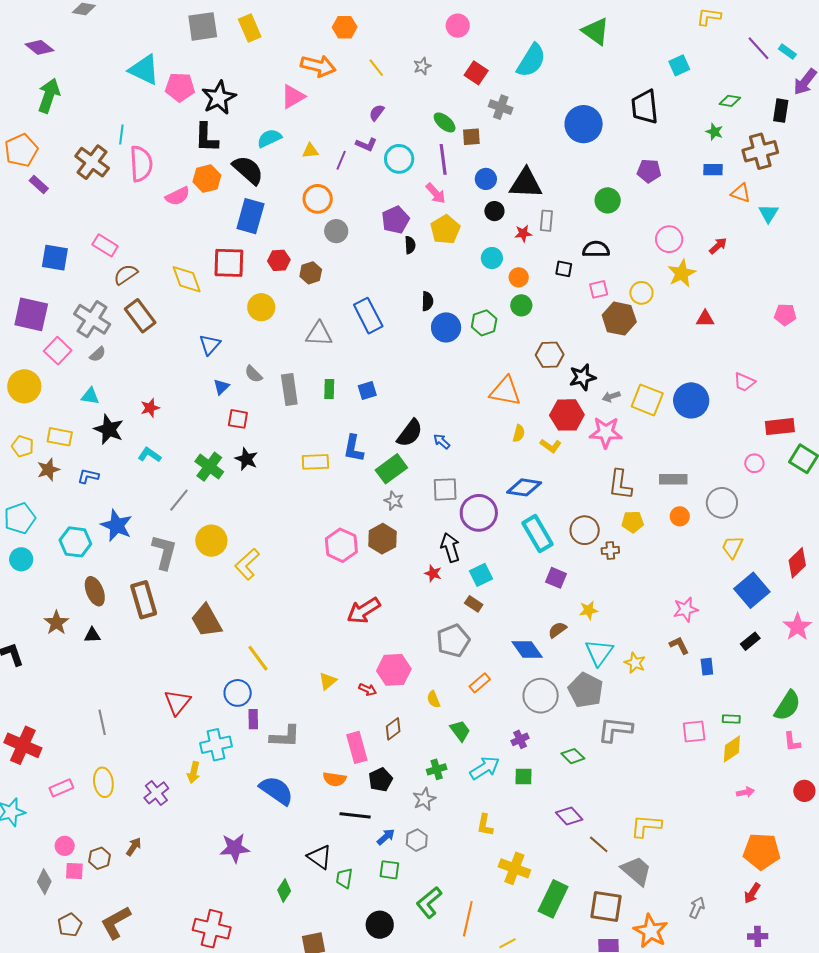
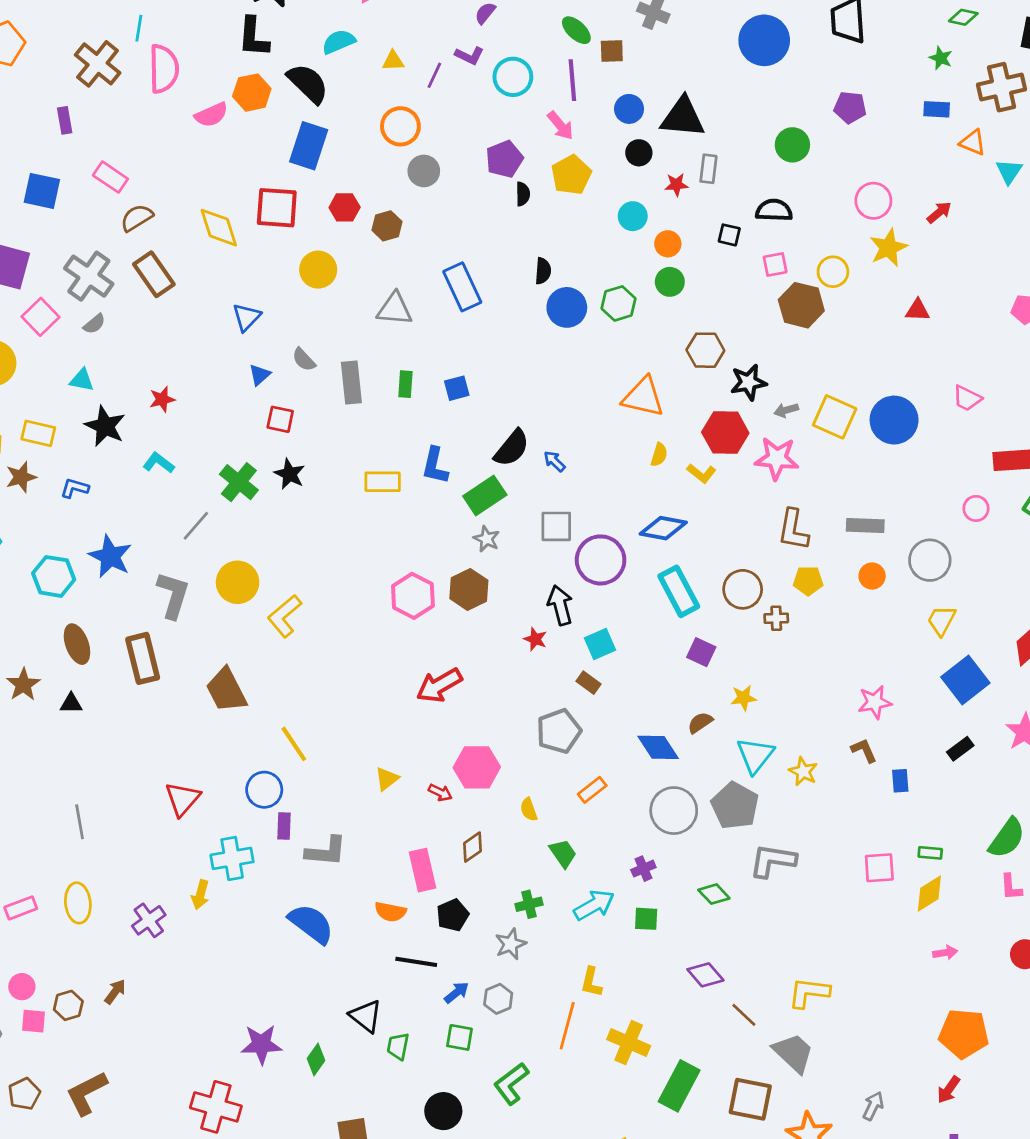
purple rectangle: (39, 184) -> (65, 120), moved, turned 36
purple star: (235, 848) -> (261, 1044), moved
orange line: (468, 919) -> (567, 1026), moved

